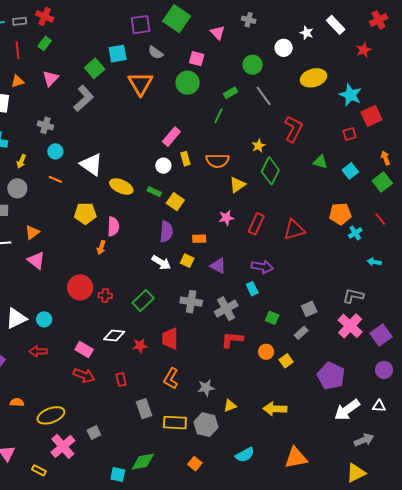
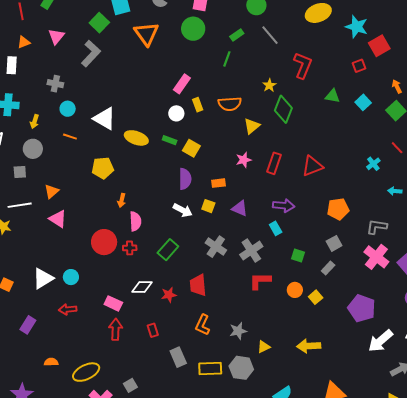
orange pentagon: (340, 214) -> (338, 209), moved
pink semicircle: (113, 226) -> (135, 221), moved
gray cross: (191, 302) -> (216, 247), turned 30
red arrow: (84, 375) -> (116, 329), turned -105

